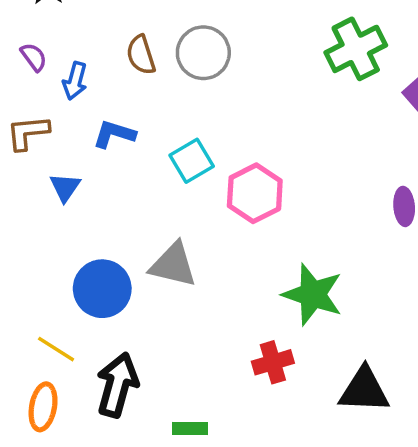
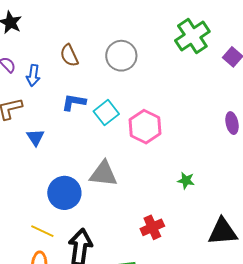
gray circle: (203, 53) -> (121, 56), moved
blue L-shape: (114, 134) -> (74, 102), moved
green star: (313, 294) -> (186, 181), size x0.5
red cross: (273, 362) -> (152, 227), moved

